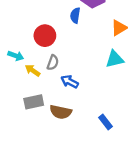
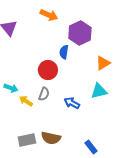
red circle: (45, 36) -> (48, 70), moved
blue arrow: (70, 82) -> (72, 103), moved
gray rectangle: (34, 102) -> (27, 140), moved

